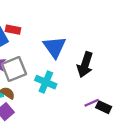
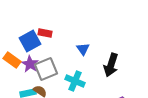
blue triangle: (55, 47) -> (83, 49), size x0.6

